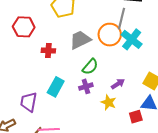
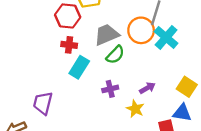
red hexagon: (24, 27) -> (68, 16), moved
green semicircle: (90, 67) -> (115, 55), moved
cyan rectangle: (56, 87) -> (79, 67), moved

